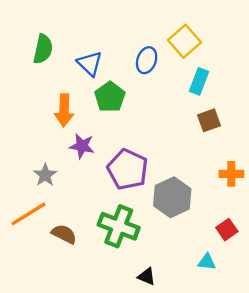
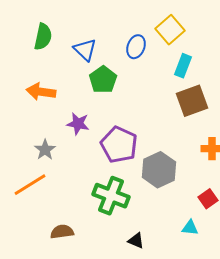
orange arrow: (64, 110) -> (41, 92), moved, turned 96
brown square: (209, 120) -> (192, 101), size x1.5
brown semicircle: (64, 234) -> (62, 232), moved, turned -35

